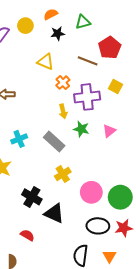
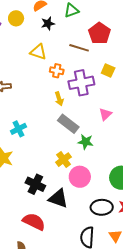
orange cross: (63, 83) -> (57, 71), turned -32
green star: (81, 129) -> (86, 142), moved
gray rectangle: (54, 142) -> (68, 124), moved
pink circle: (91, 192) -> (80, 177), moved
red semicircle: (27, 235) -> (34, 222), size x1.6

